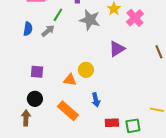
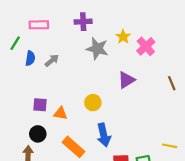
green line: (58, 15) -> (15, 43), moved
orange triangle: (70, 80) -> (60, 113), moved
blue arrow: (96, 100) -> (104, 135), size x1.5

